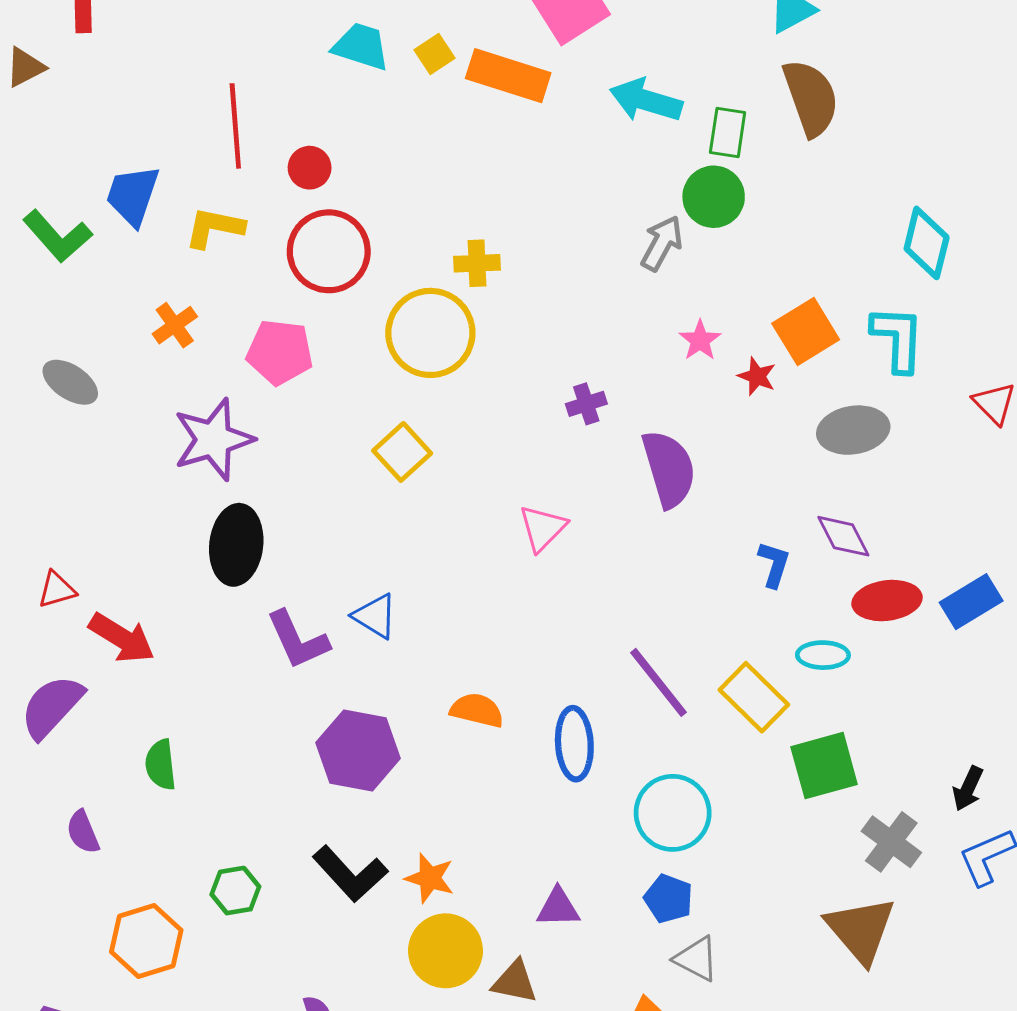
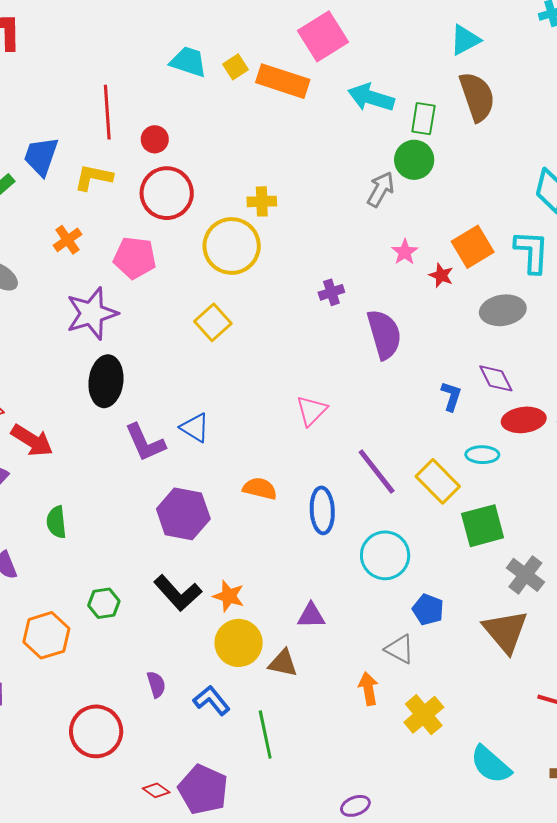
pink triangle: (543, 528) -> (312, 411), moved
blue pentagon: (668, 899) -> (428, 610), moved

